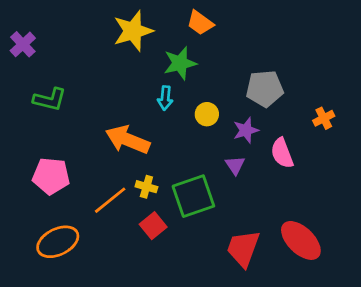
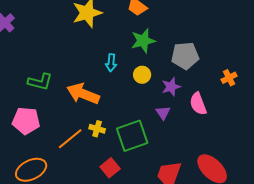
green star: (180, 63) -> (143, 41), moved
green L-shape: (50, 99) -> (40, 82), moved
red square: (153, 226) -> (110, 168), moved

